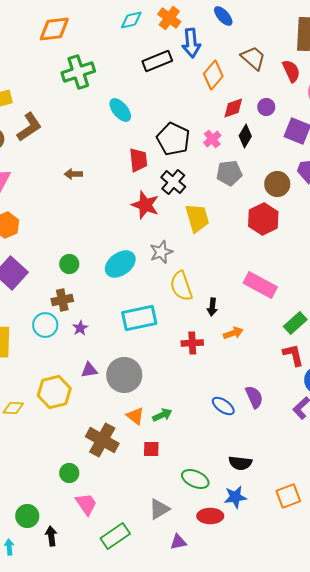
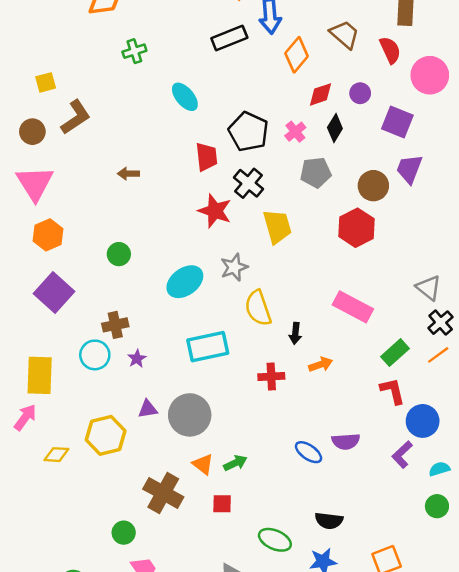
green cross: (78, 72) -> (134, 51), size x0.6
green circle: (69, 264) -> (119, 254), moved
purple semicircle: (254, 397) -> (346, 441), turned 110

